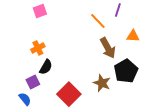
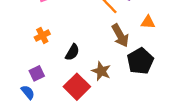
black semicircle: (46, 67) -> (72, 52), moved
brown star: (102, 83) -> (101, 71), moved

